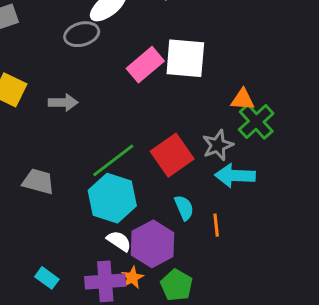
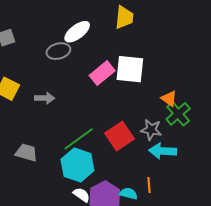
orange triangle: (243, 100) -> (169, 98), turned 30
gray star: (218, 145) -> (151, 130), turned 30
cyan semicircle: (184, 208) -> (129, 194), moved, turned -54

